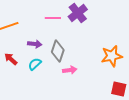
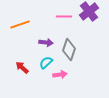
red arrow: (11, 59) -> (22, 68), moved
pink arrow: (70, 70) -> (60, 74), moved

